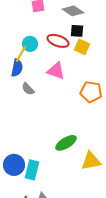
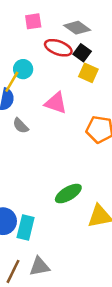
black square: (77, 31) -> (82, 53), turned 32
red ellipse: (58, 41) -> (58, 48), moved

